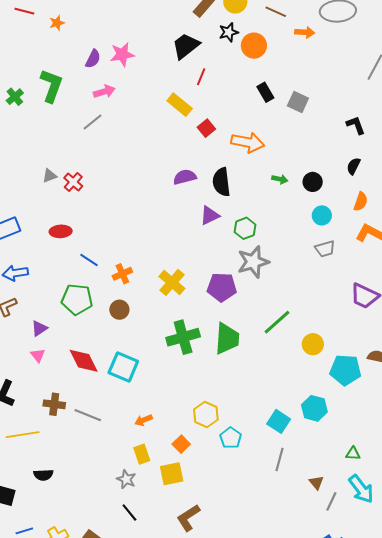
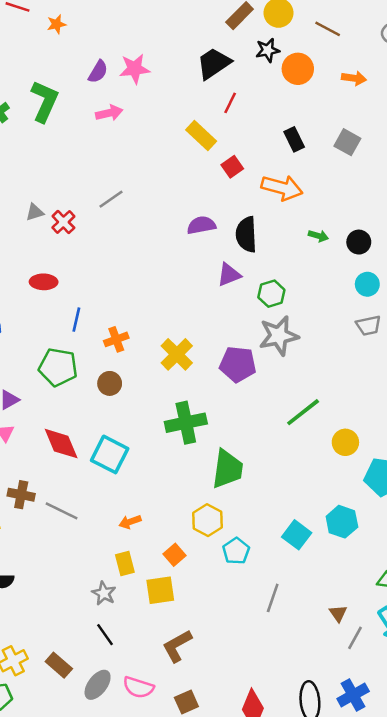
orange arrow: (305, 32) -> (354, 78), moved
black rectangle: (265, 92) -> (294, 139), moved
gray line: (93, 122) -> (111, 199), moved
blue line: (89, 260) -> (76, 320), turned 66
green trapezoid: (227, 339) -> (227, 469), moved
gray line: (280, 460) -> (273, 598), moved

